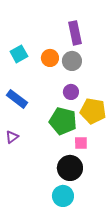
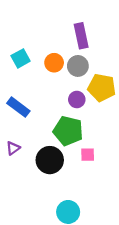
yellow pentagon: (93, 111) -> (102, 88), moved
black circle: (70, 168) -> (50, 160), moved

